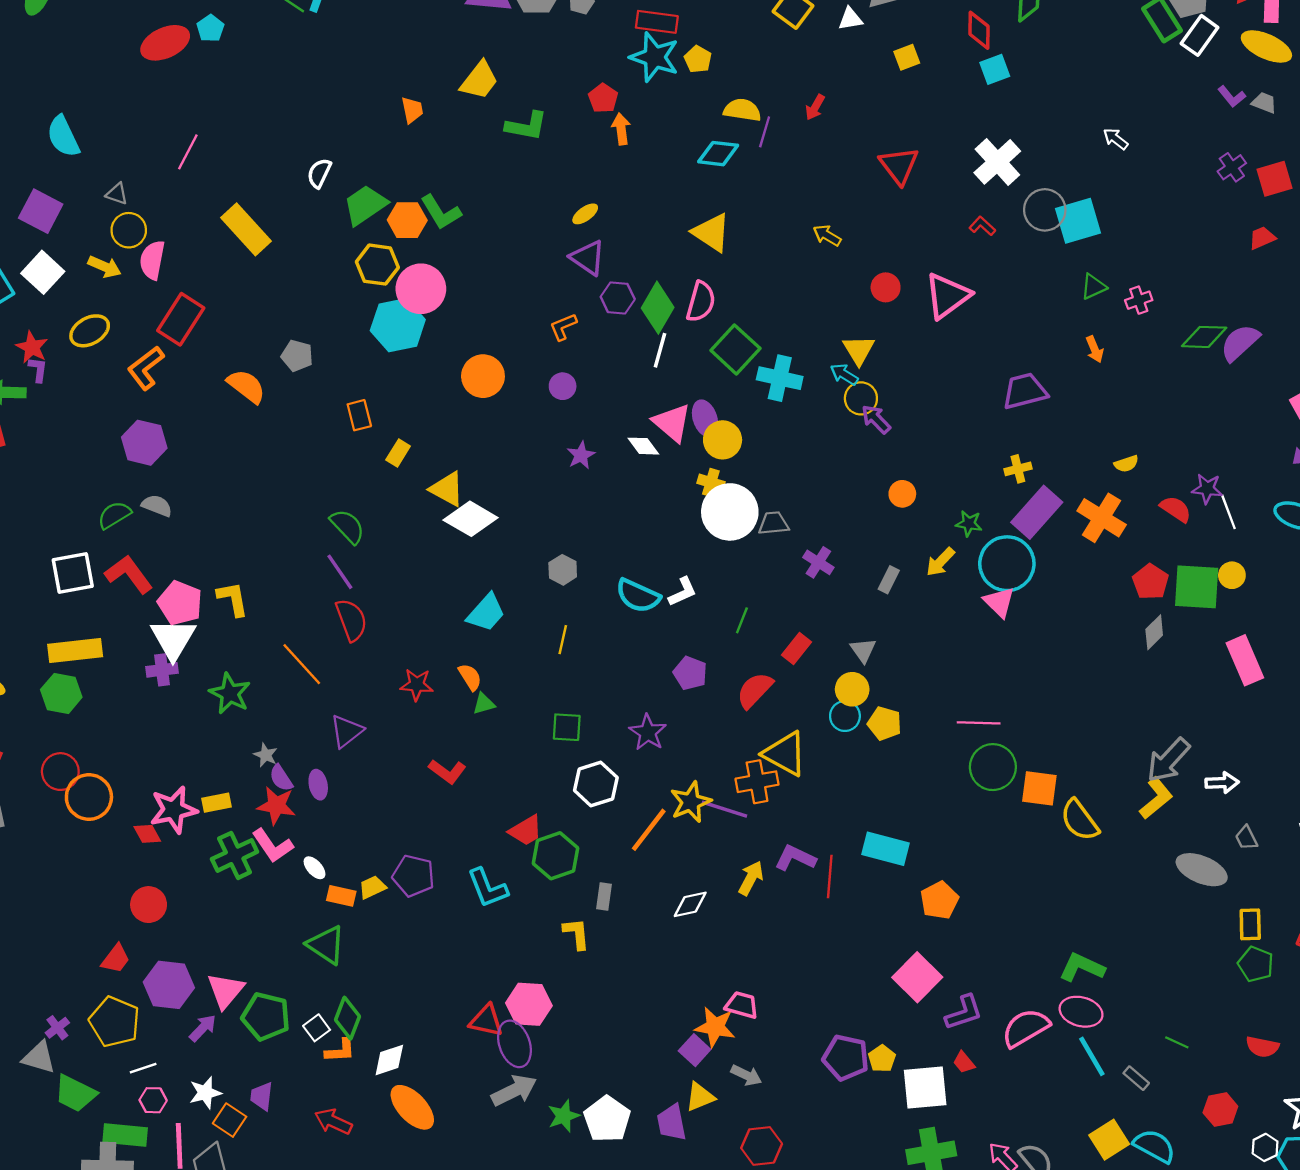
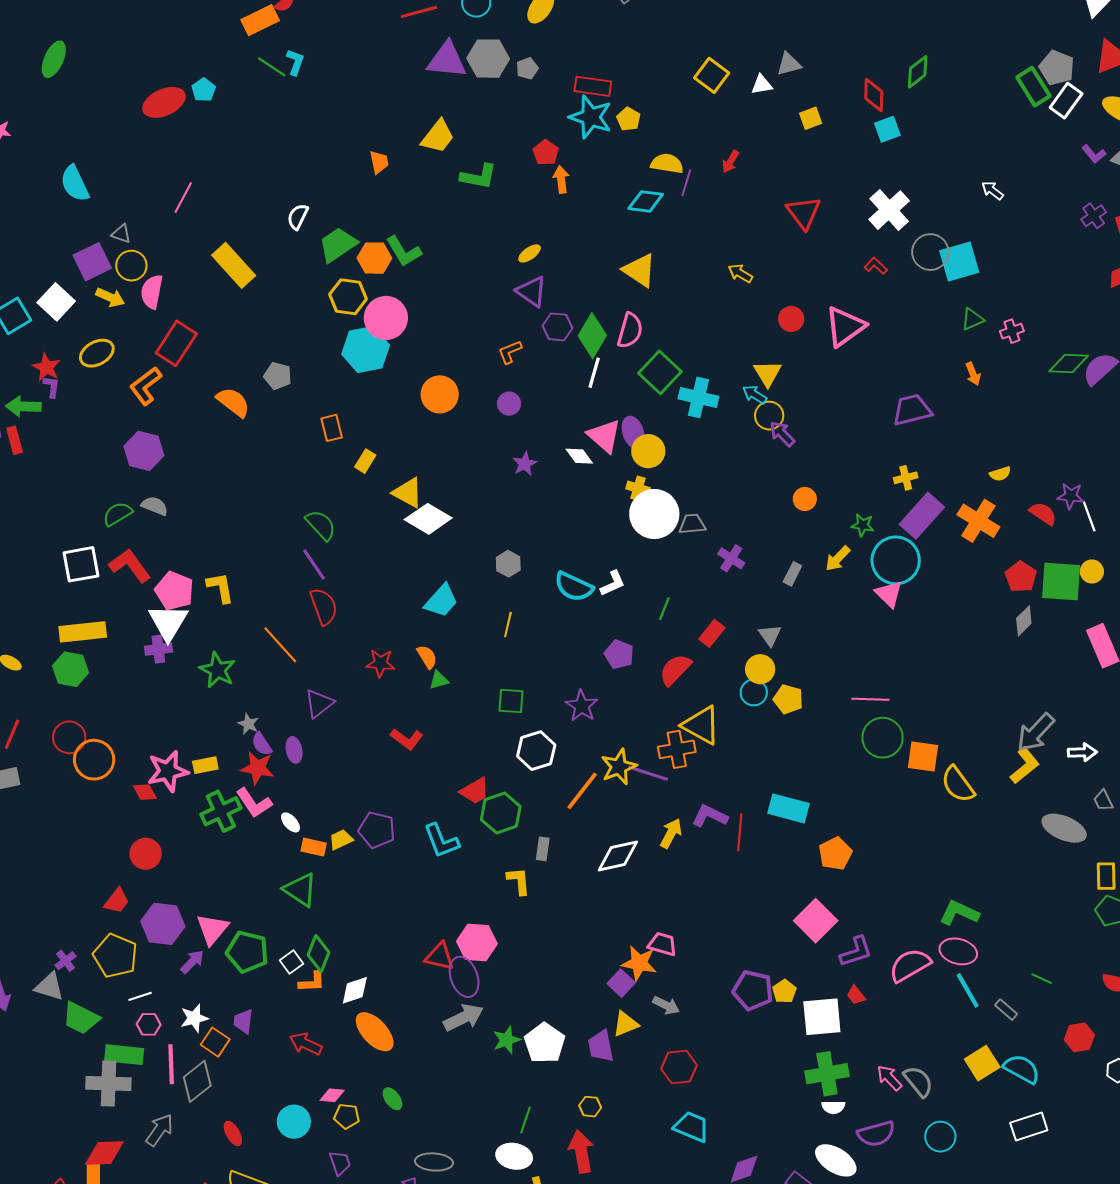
purple square: (41, 211) -> (92, 262), moved, turned 36
white diamond: (690, 904) -> (618, 856), size x1.4

